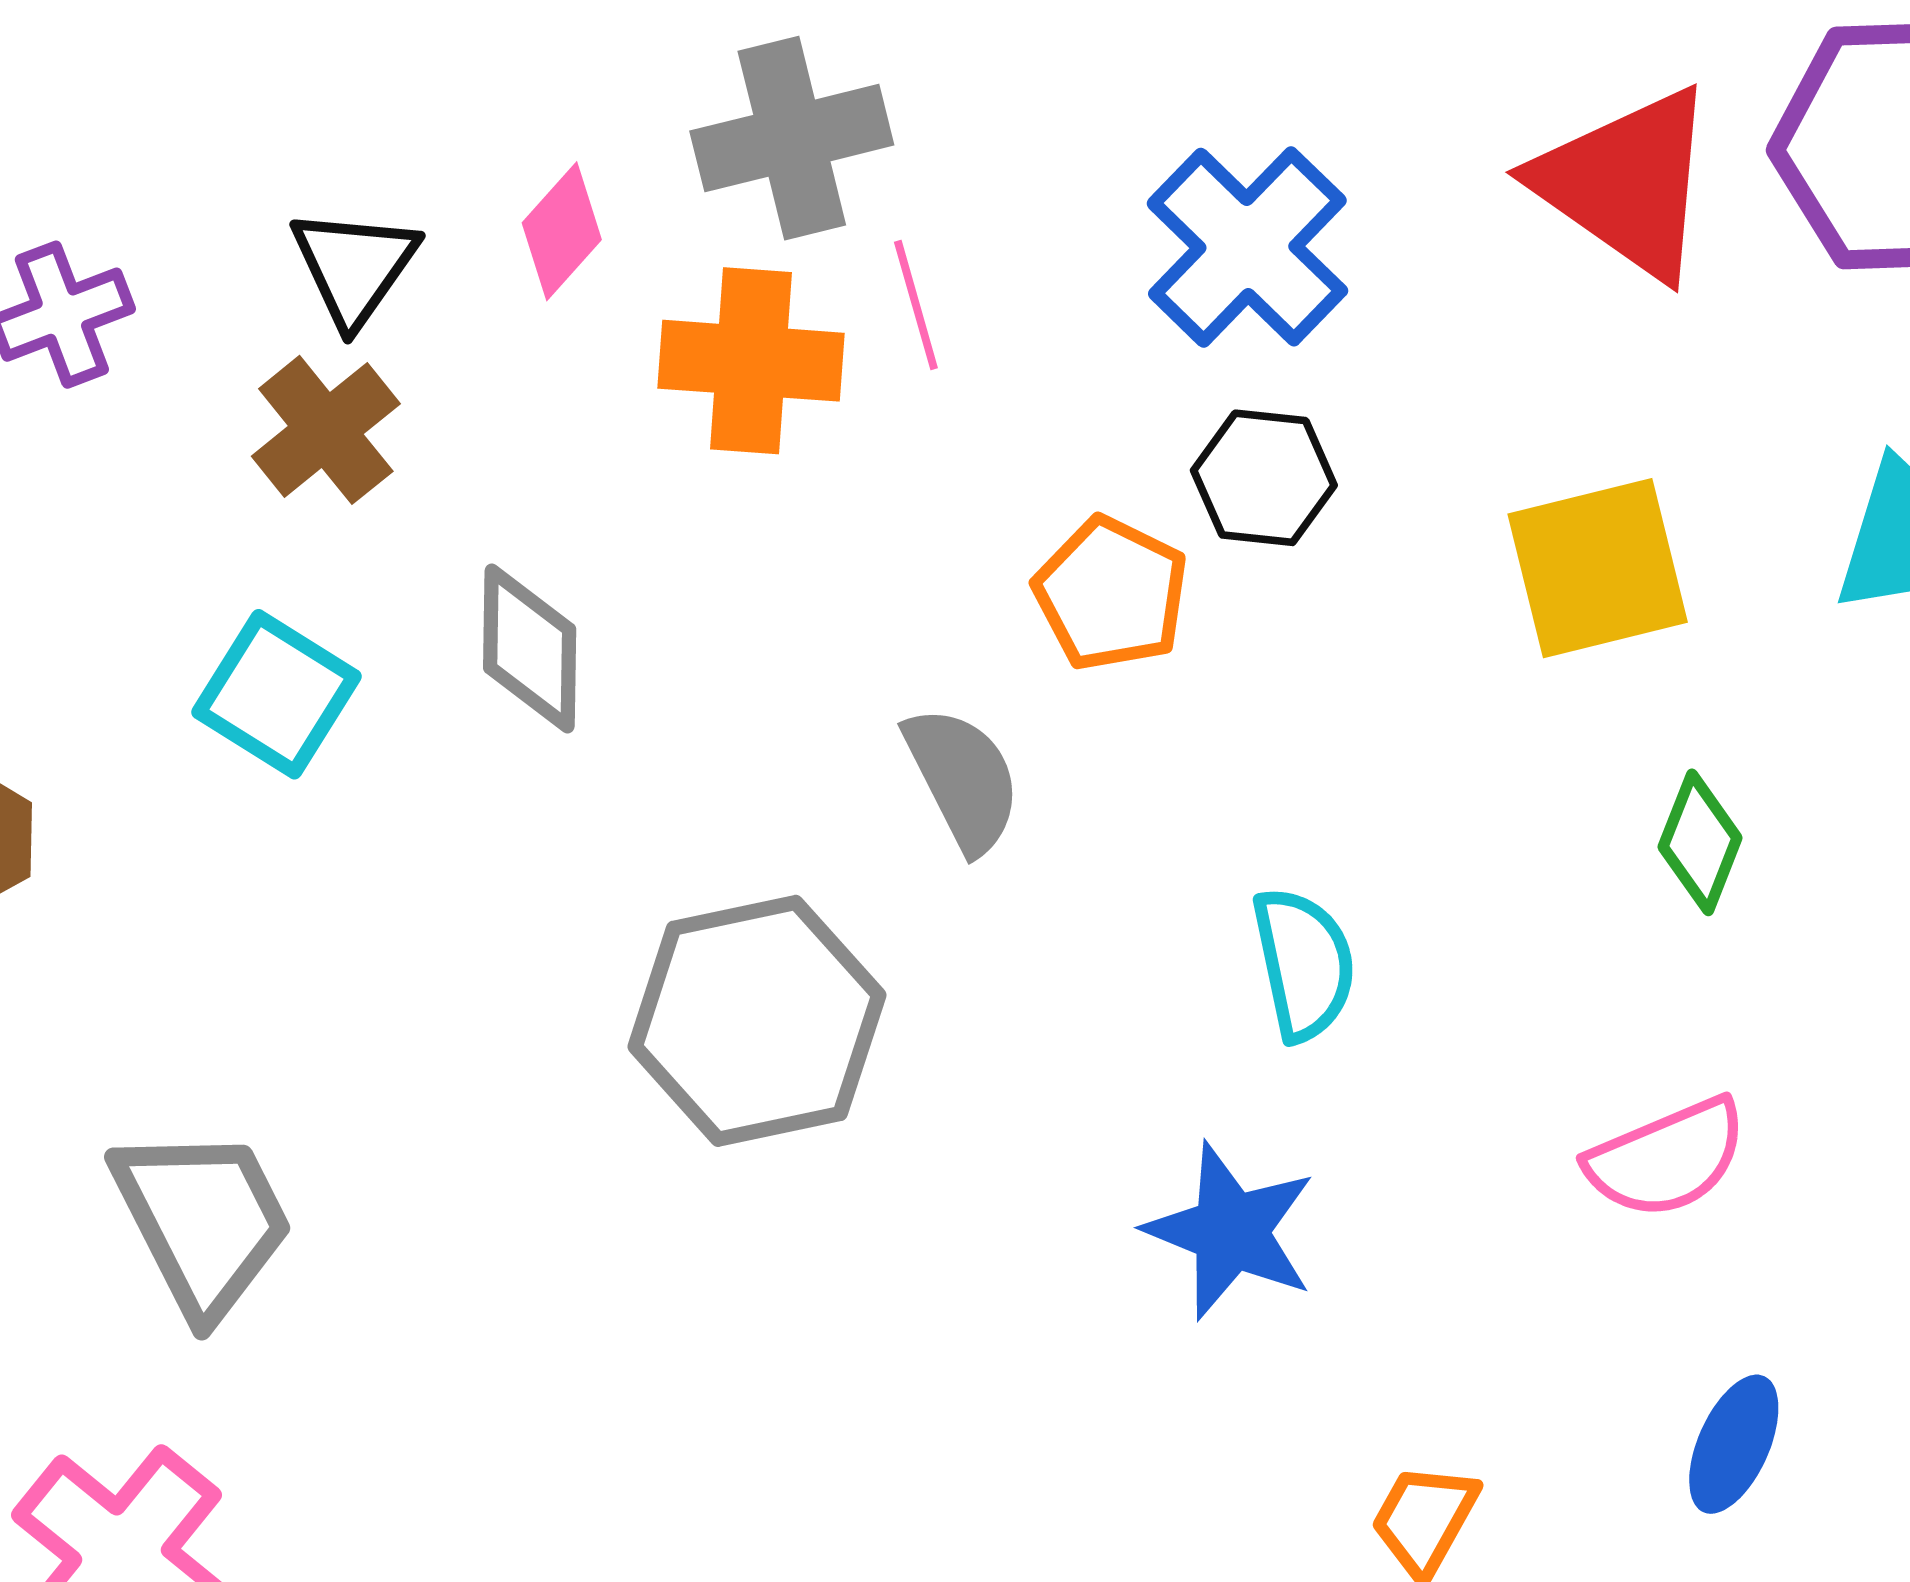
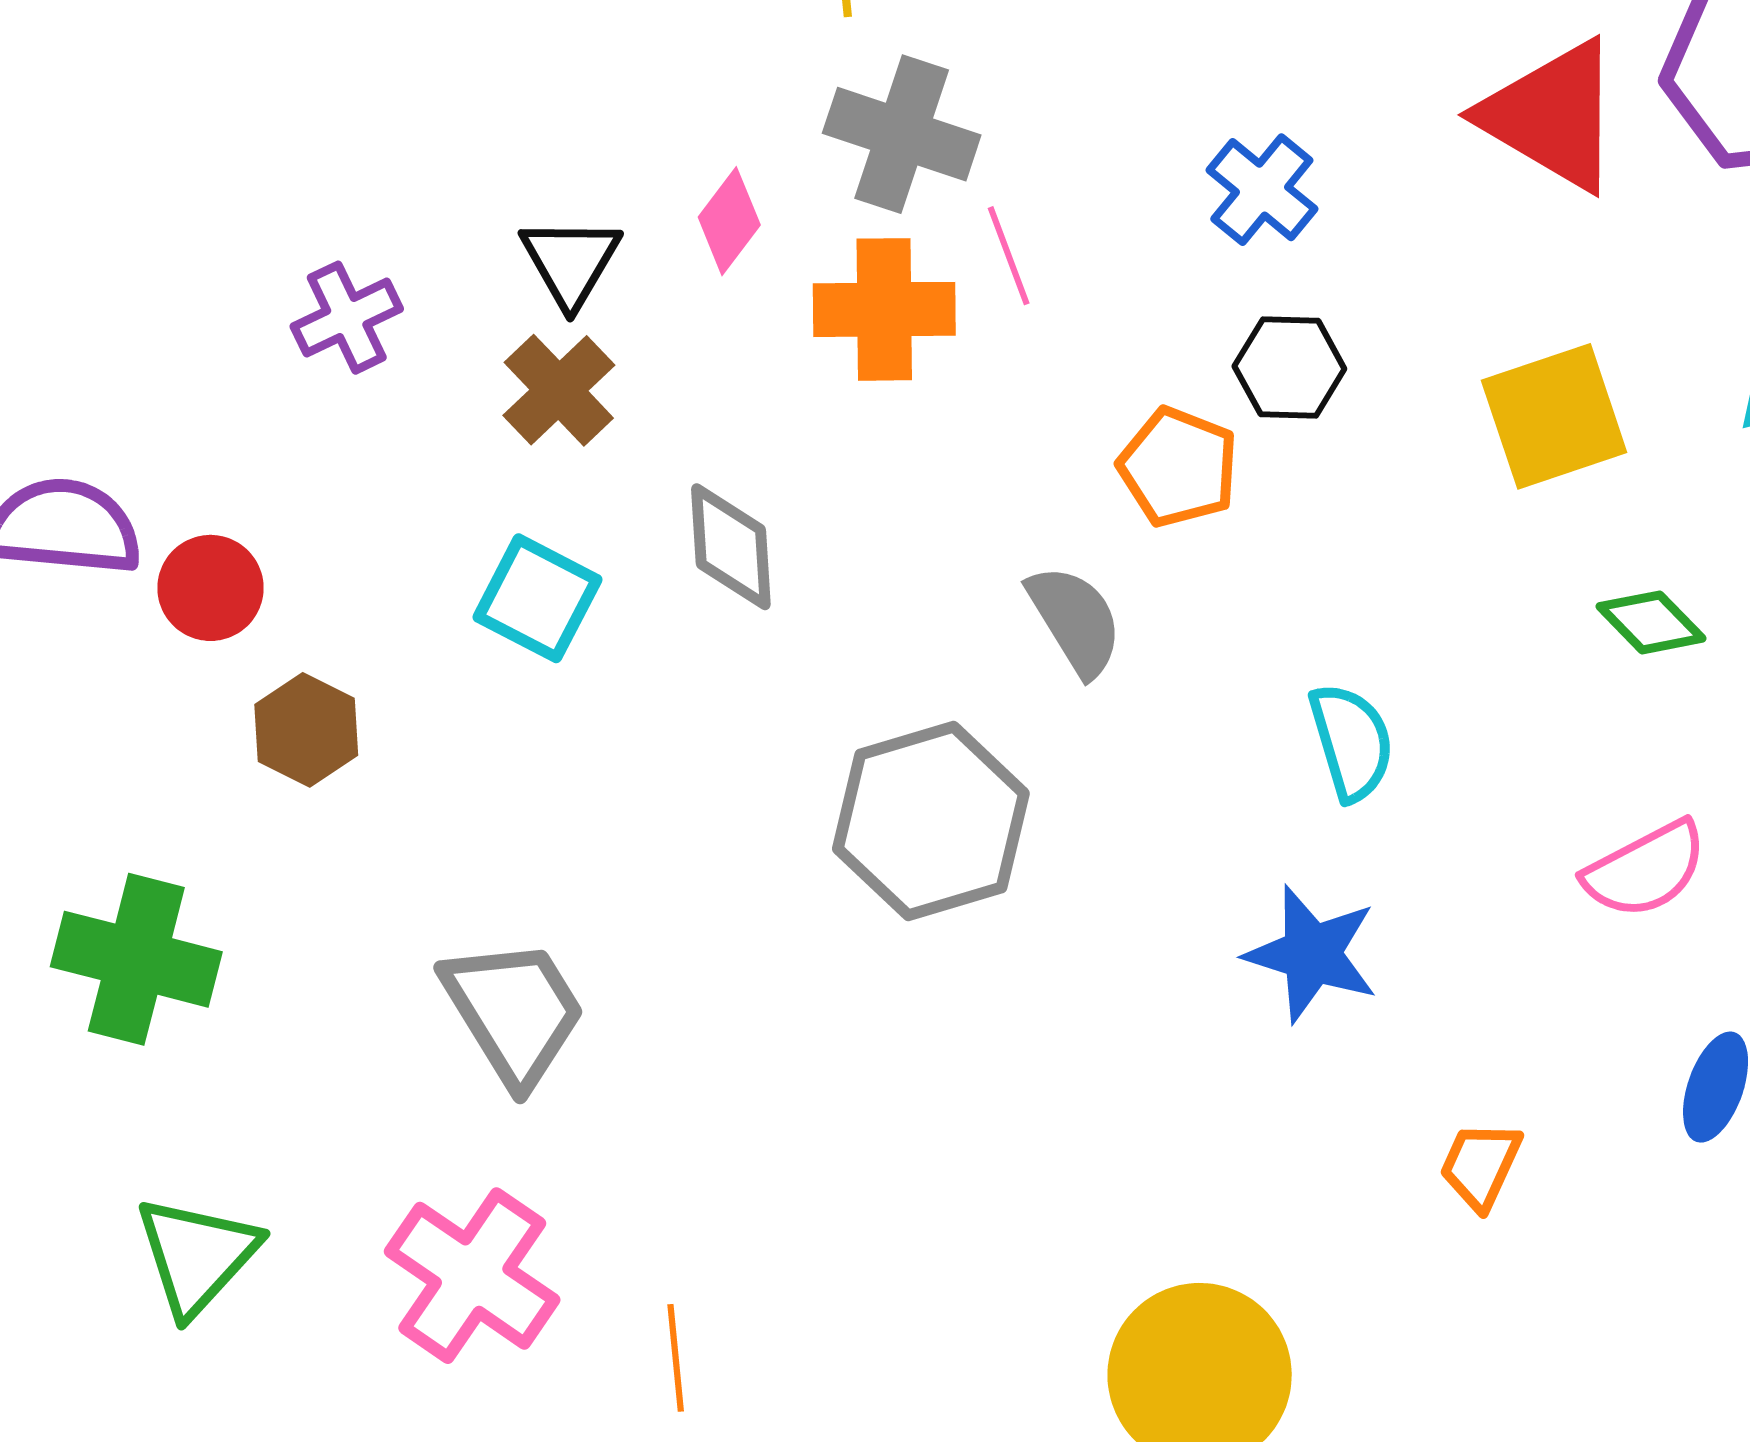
gray cross: (792, 138) -> (902, 134), turned 37
blue cross: (1247, 247) -> (1262, 190), size x0.7
green diamond: (1700, 842) -> (1651, 622), turned -61

